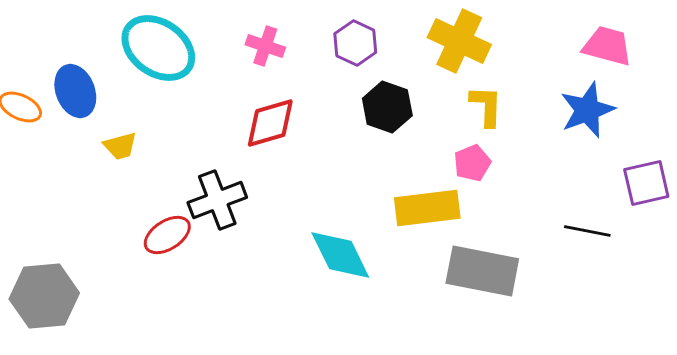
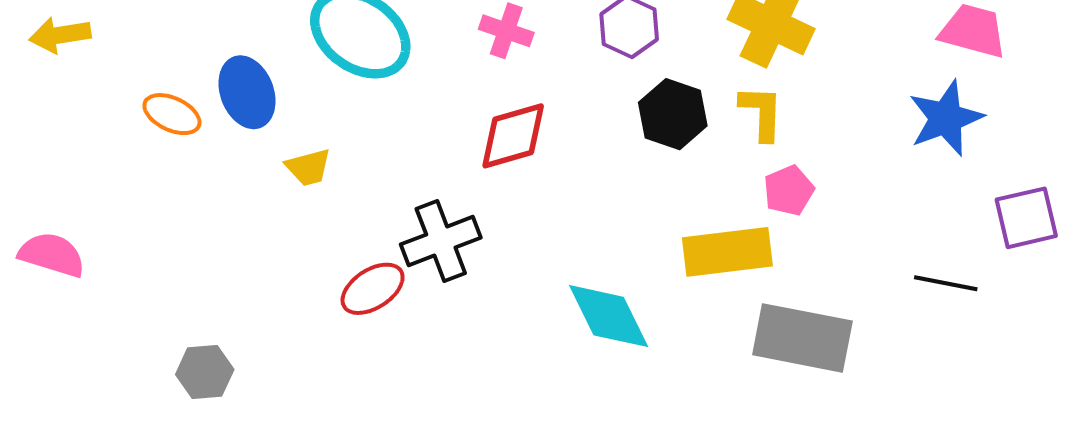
yellow L-shape: (486, 106) -> (761, 113), moved
gray hexagon: (44, 296) -> (205, 372), size x0.6

